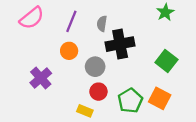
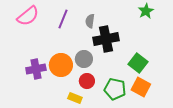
orange circle: (69, 51) -> (61, 65), moved, size x1.5
green square: (166, 61) -> (138, 63), moved
purple cross: (41, 78) -> (36, 69), turned 30
green pentagon: (130, 101) -> (115, 89), turned -30

